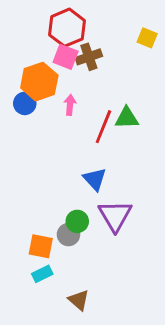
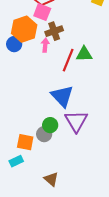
brown cross: (89, 57) -> (54, 31), moved
blue triangle: (95, 179) -> (62, 96), size x1.4
cyan rectangle: (42, 274) -> (16, 161), moved

